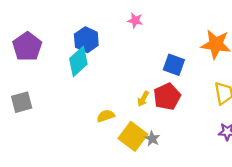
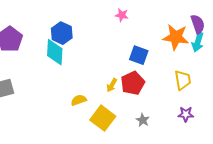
pink star: (135, 20) -> (122, 15), moved
cyan diamond: (78, 61) -> (55, 52), turned -44
gray star: (152, 139) -> (143, 120), moved

